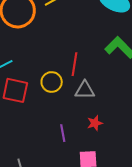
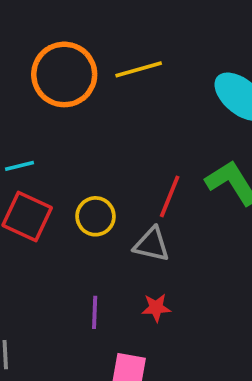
red line: (75, 64) -> (170, 196), moved

